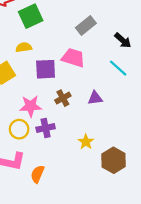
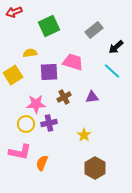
green square: (31, 16) -> (49, 26), moved
gray rectangle: (86, 25) -> (94, 30), moved
black arrow: (123, 40) -> (116, 47), turned 98
brown hexagon: (114, 160) -> (95, 168), moved

